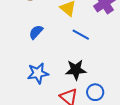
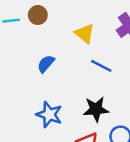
blue star: (38, 73) -> (49, 114), turned 30

